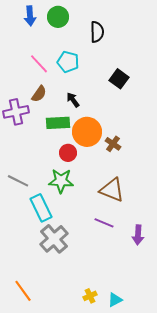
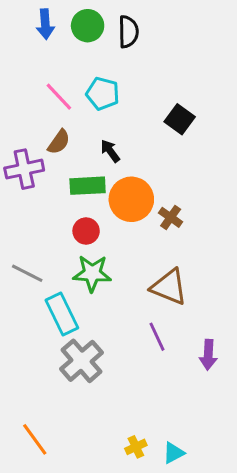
black semicircle: (97, 32) -> (128, 32), moved
red circle: (68, 153) -> (86, 231), moved
purple line: (104, 223) -> (157, 337), turned 42

